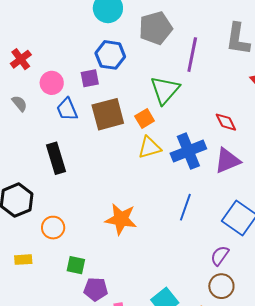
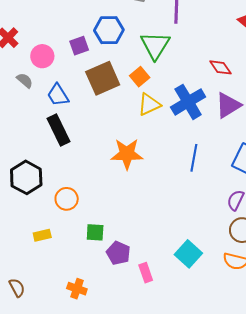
blue hexagon: (110, 55) -> (109, 30), moved
gray semicircle: (19, 103) -> (25, 80), moved
blue trapezoid: (67, 109) -> (58, 95), moved
orange star: (121, 219) -> (127, 154), moved
purple pentagon: (96, 289) -> (118, 253), turned 30

